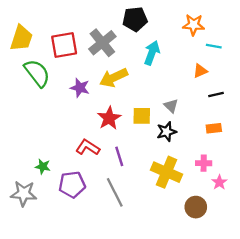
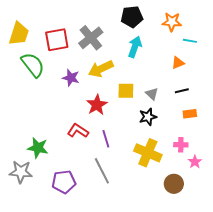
black pentagon: (135, 19) -> (132, 17), moved
black line: (216, 95) -> (182, 91), moved
yellow square: (142, 116) -> (126, 91), moved
green star: (43, 167) -> (38, 148), size x1.5
purple pentagon: (72, 185) -> (64, 182), moved

